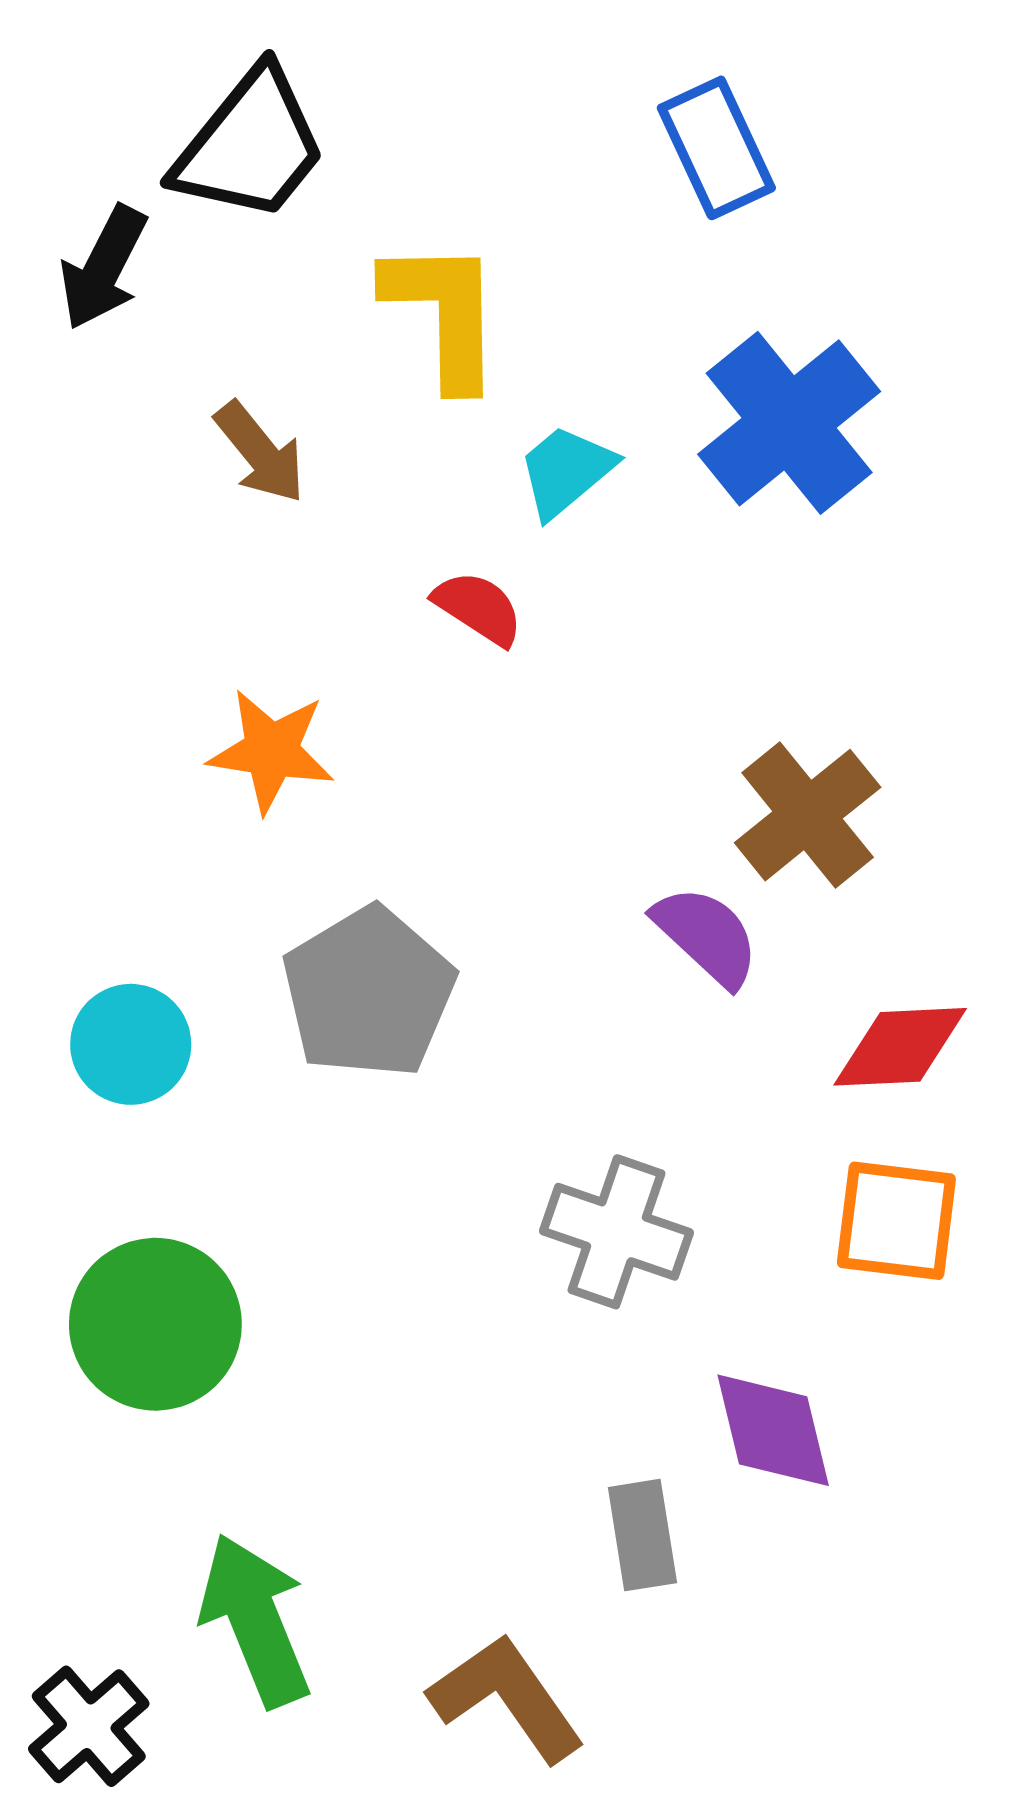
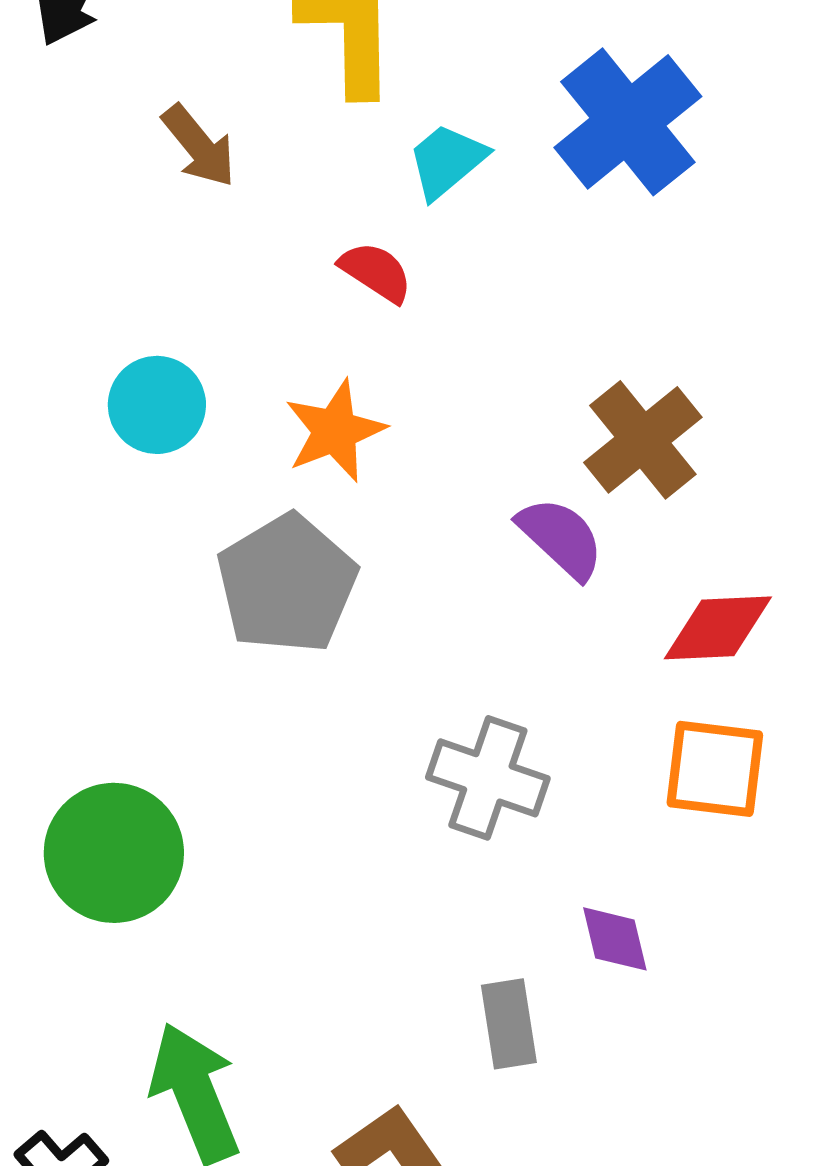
orange star: (271, 751) -> (335, 431), moved, turned -30
cyan circle: (131, 1044) -> (157, 405), moved
purple diamond: (773, 1430) -> (615, 939), size x0.7

